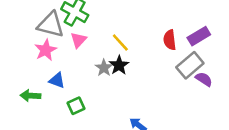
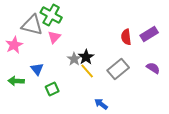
yellow line: (120, 42) -> (87, 71), moved
pink star: (46, 50) -> (14, 45), moved
gray rectangle: (190, 65) -> (118, 69), moved
blue triangle: (57, 80) -> (37, 69), turned 32

